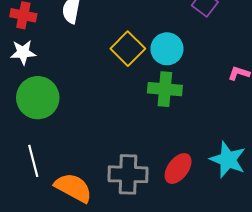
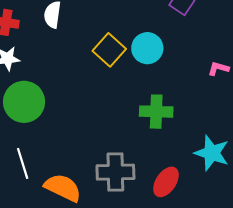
green cross: (165, 89) -> (156, 112), moved
red ellipse: (178, 168) -> (166, 182), moved

